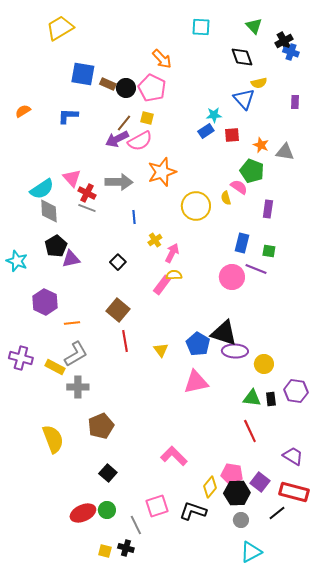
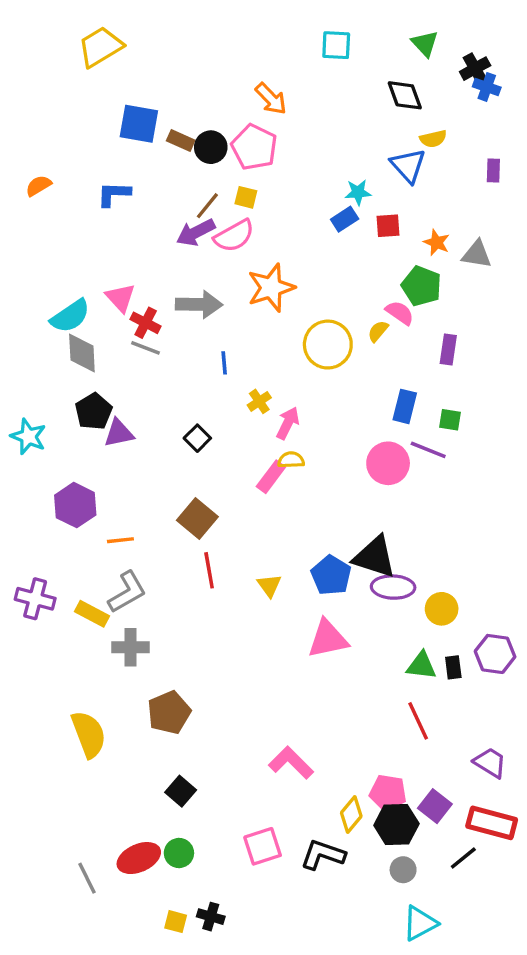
yellow semicircle: (226, 198) -> (378, 331), turned 56
gray line: (136, 525) -> (87, 878), moved

